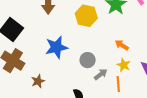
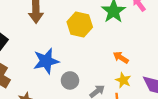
gray circle: (88, 60) -> (70, 80), moved

